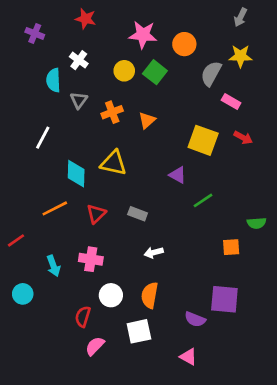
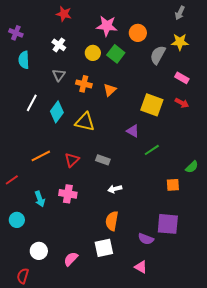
purple cross: (35, 33) -> (16, 33), moved
cyan semicircle: (53, 80) -> (24, 60), moved
pink rectangle: (231, 102) -> (182, 78), moved
orange cross: (112, 112) -> (84, 84), turned 35
cyan diamond: (76, 174) -> (57, 112), moved, turned 35
green semicircle: (256, 223) -> (192, 167), turned -40
white circle: (111, 295) -> (39, 251), moved
red semicircle: (83, 317) -> (23, 276), moved

